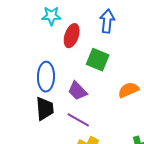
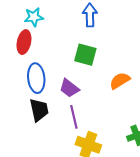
red ellipse: (72, 36) -> (24, 42), moved
purple line: (78, 120) -> (74, 117), turned 55

